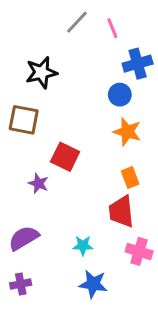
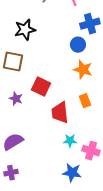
purple star: (38, 183) -> (16, 99), moved
red trapezoid: (121, 212) -> (60, 113), moved
cyan star: (83, 246) -> (70, 141), moved
blue star: (93, 284) -> (72, 173), moved

